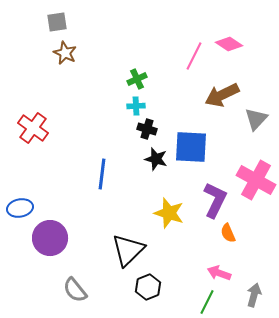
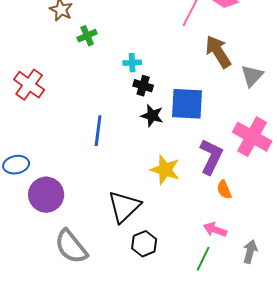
green cross: (137, 79) -> (87, 36), moved
brown arrow: (222, 95) -> (218, 52), turned 84
gray semicircle: (75, 290) -> (71, 247), size x1.4

